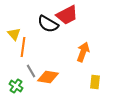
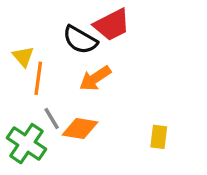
orange arrow: (83, 52) -> (95, 78), moved, turned -144
green cross: (16, 86) -> (27, 144), size x1.6

